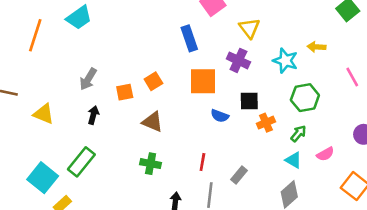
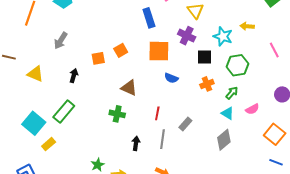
gray arrow: (88, 79) -> (61, 41), moved
black square: (249, 101) -> (205, 57), moved
brown triangle: (153, 122) -> (129, 88), moved

